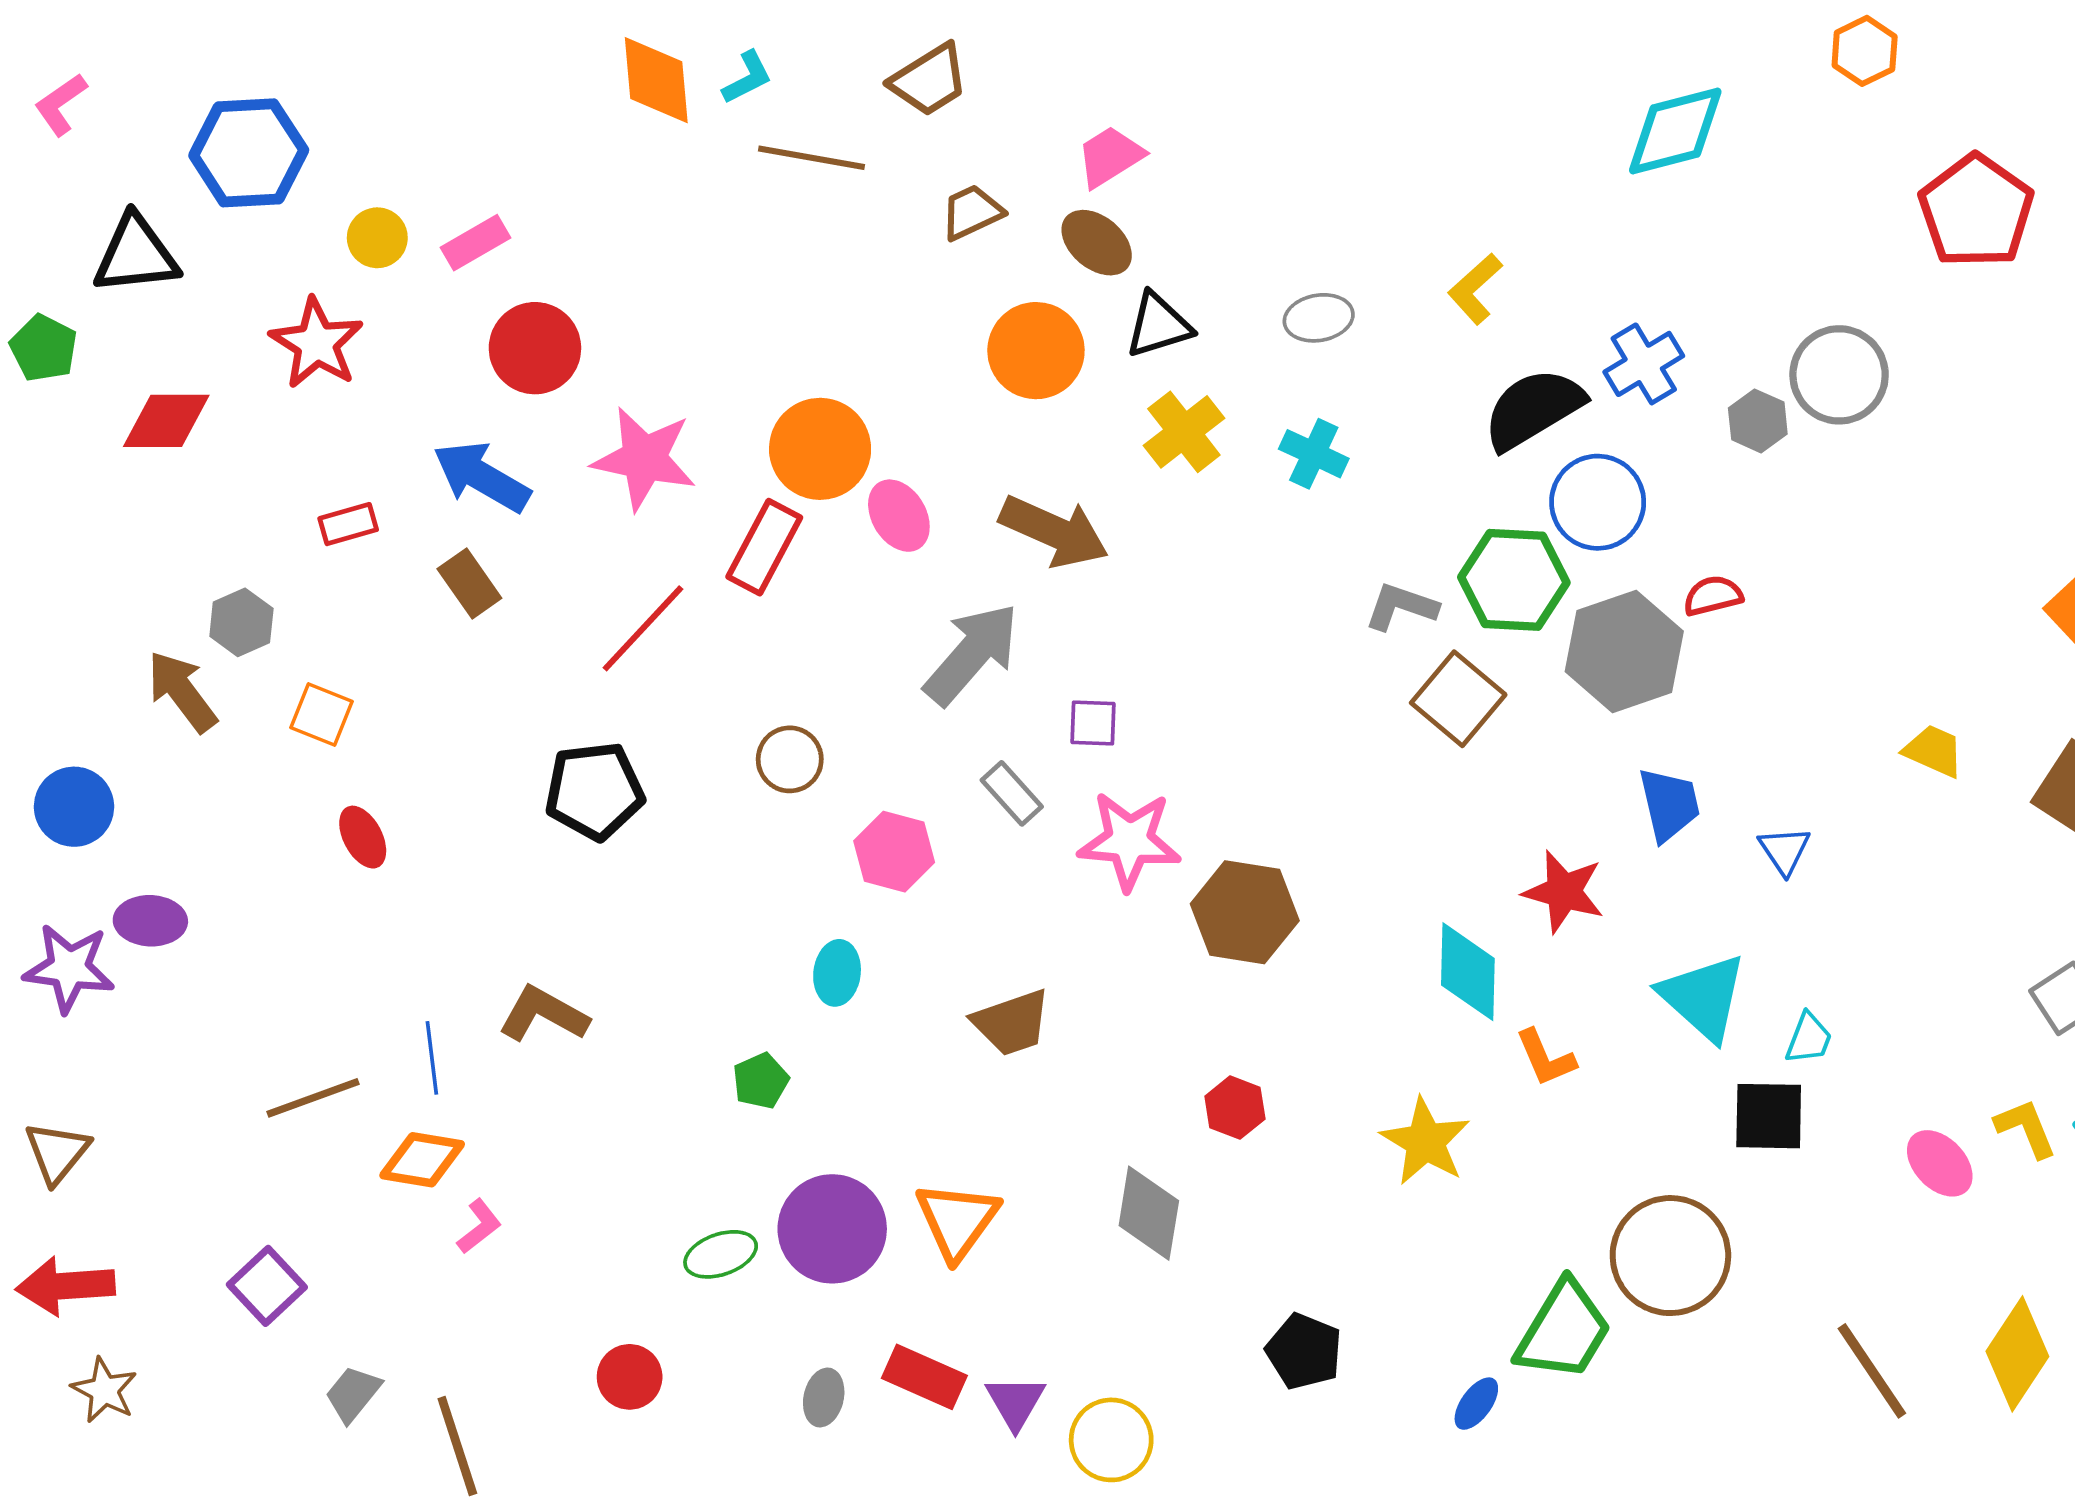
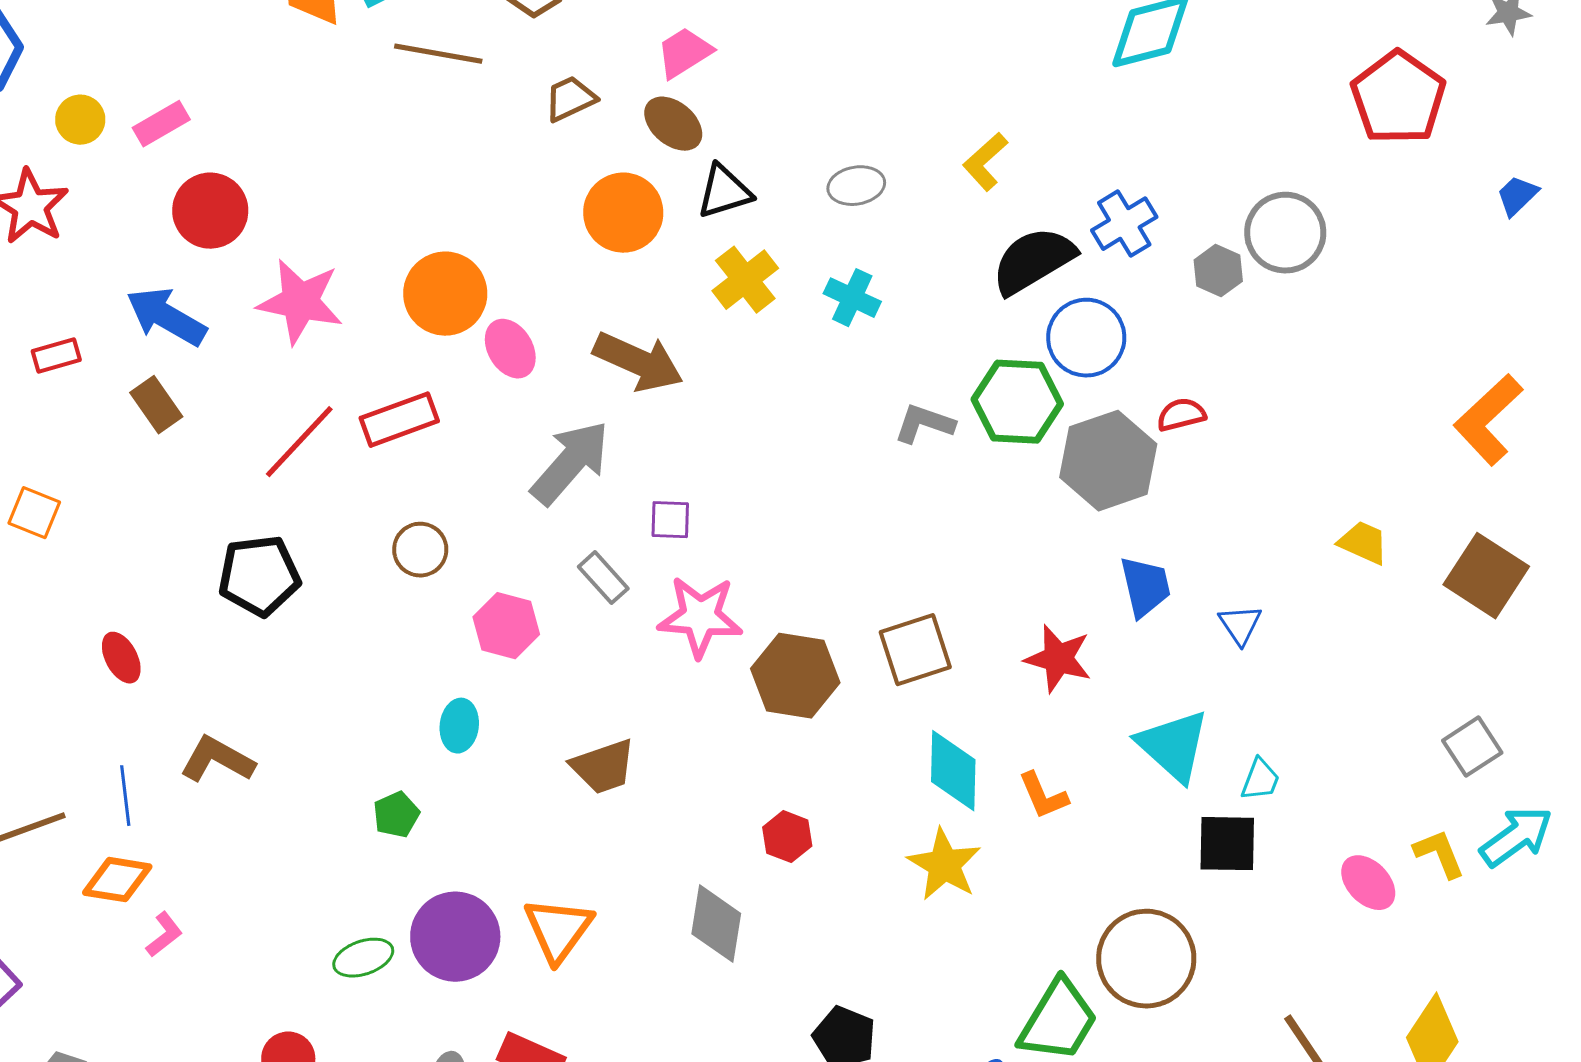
red rectangle: (764, 547) -> (399, 420), moved, turned 42
brown square: (1458, 699) -> (915, 650), moved, turned 32
red ellipse: (363, 837) -> (121, 658), moved
cyan diamond: (1468, 972) -> (953, 771), moved

